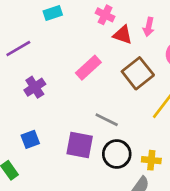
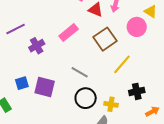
purple line: (18, 49) -> (16, 29), moved
purple cross: (35, 87) -> (37, 46), moved
purple square: (80, 145) -> (45, 87), moved

